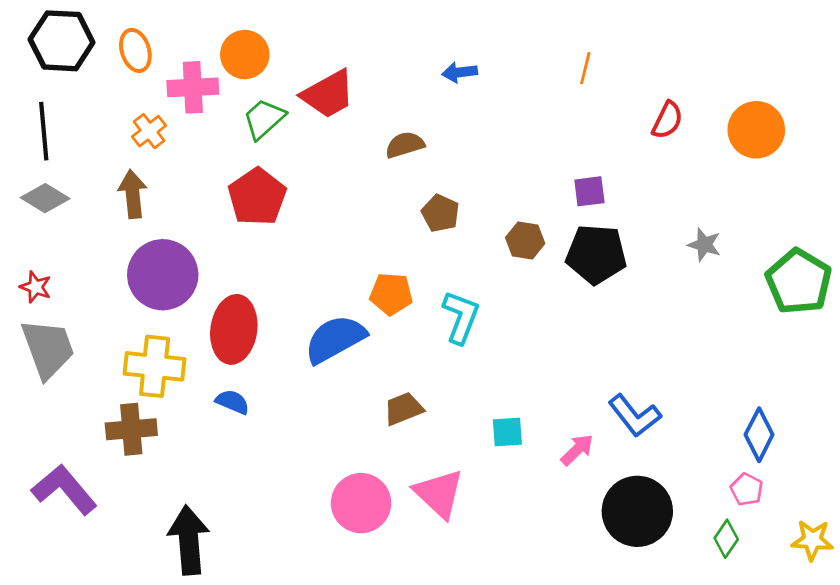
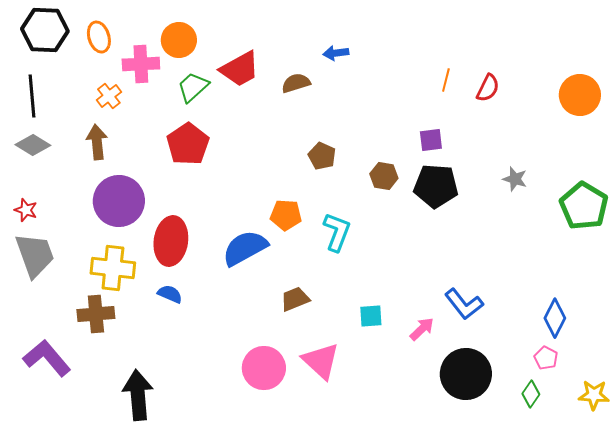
orange line: (585, 68) -> (446, 80), moved
orange circle: (756, 130) -> (580, 95), moved
brown semicircle: (405, 145) -> (296, 83), moved

